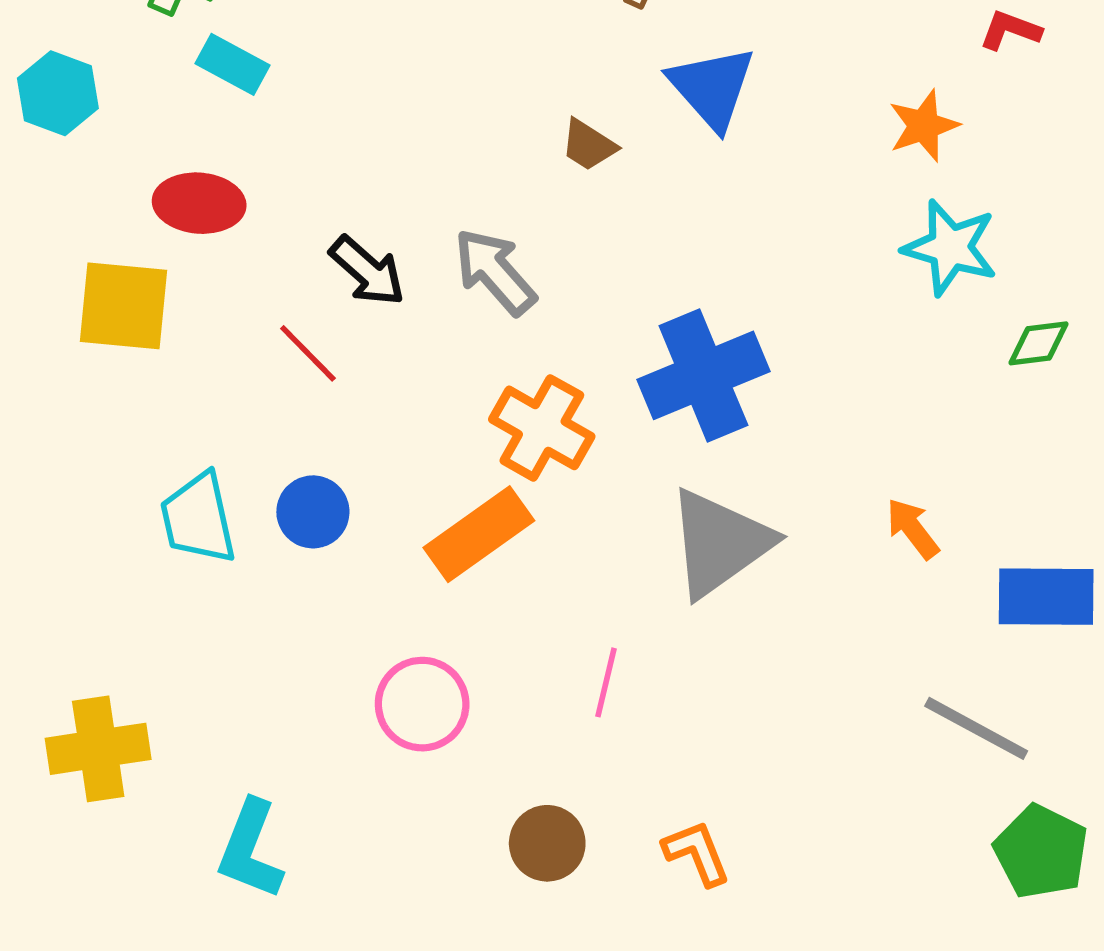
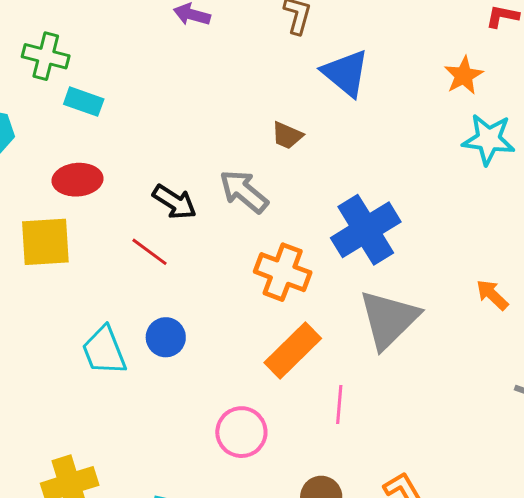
brown trapezoid: (589, 145) -> (287, 135), moved
orange rectangle: (479, 534) -> (293, 350), moved

